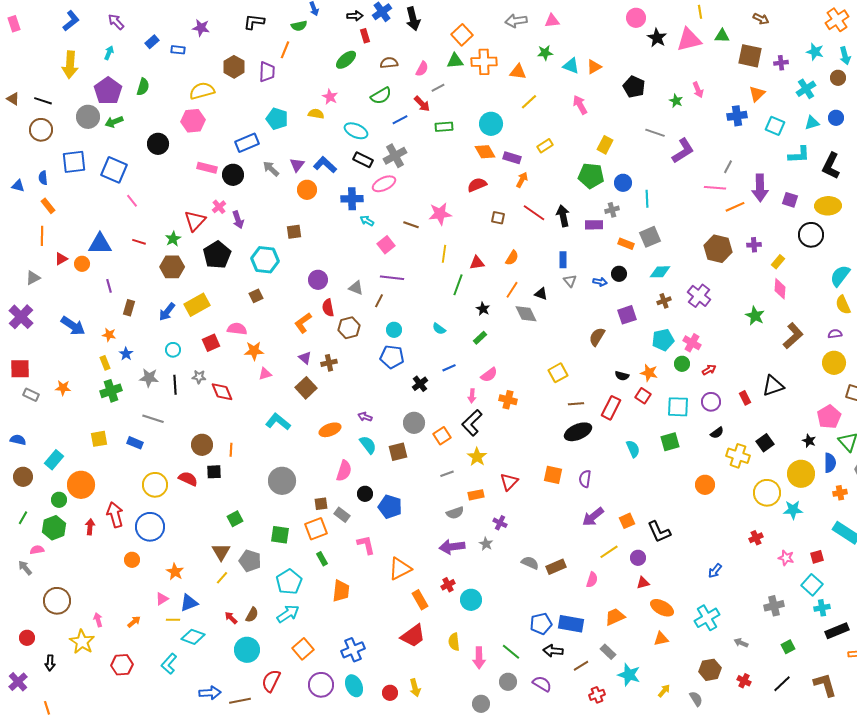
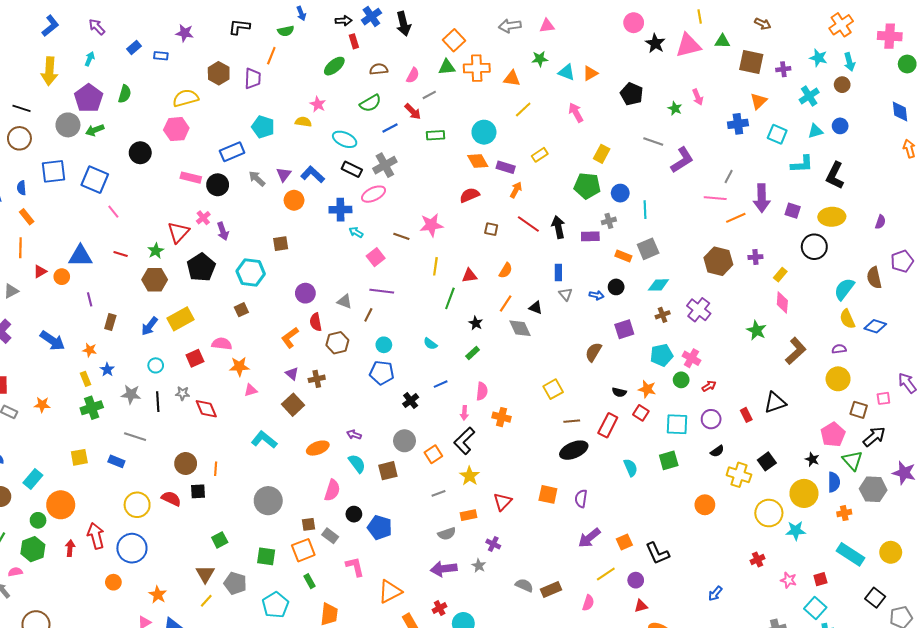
pink semicircle: (489, 375) -> (482, 391), turned -48

